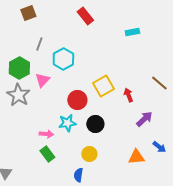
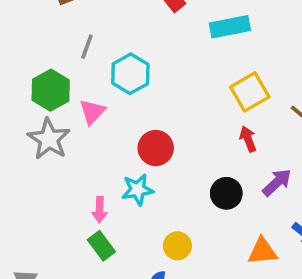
cyan rectangle: (132, 32) -> (230, 27), moved, size x1.5
yellow square: (103, 86) -> (250, 92), moved
black circle: (95, 124) -> (226, 193), moved
pink arrow: (46, 134) -> (100, 210), turned 88

